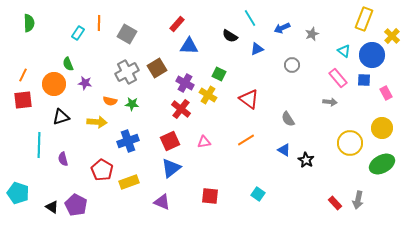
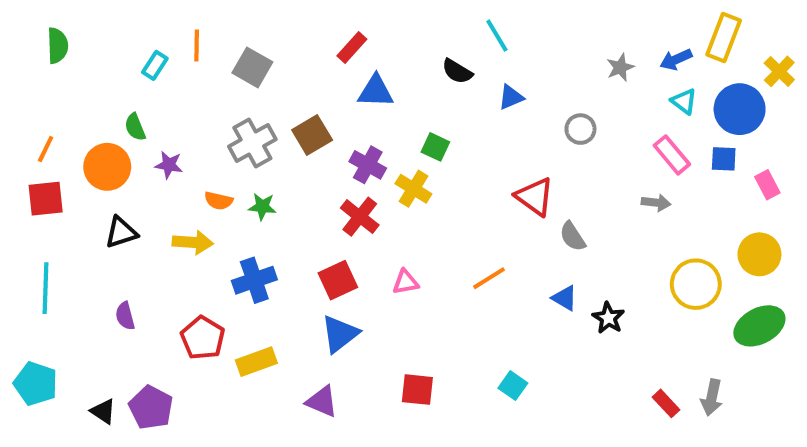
blue arrow: (282, 28) -> (676, 59), moved
red triangle: (249, 99) -> (535, 197), moved
cyan line: (39, 145) -> (46, 288), moved

